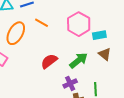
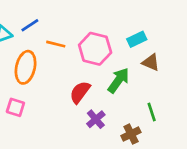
pink hexagon: (79, 24) -> (95, 49), moved
purple cross: (70, 83) -> (96, 119), moved

